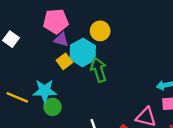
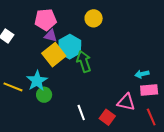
yellow circle: (100, 31) -> (94, 18), moved
yellow square: (64, 61) -> (54, 55), size x1.6
cyan star: (45, 91) -> (37, 81), turned -30

